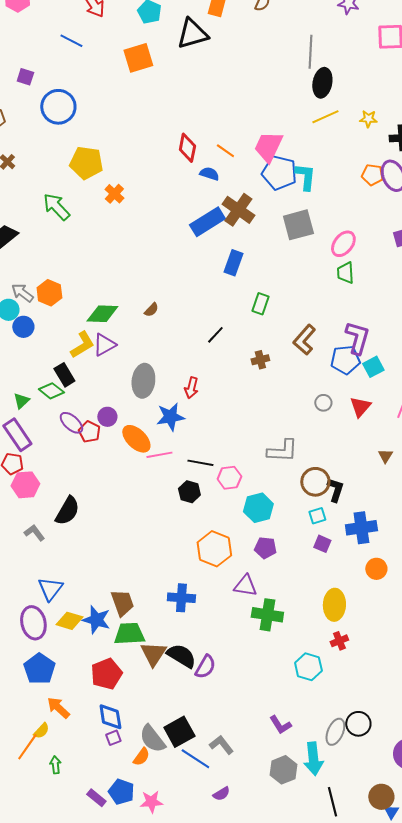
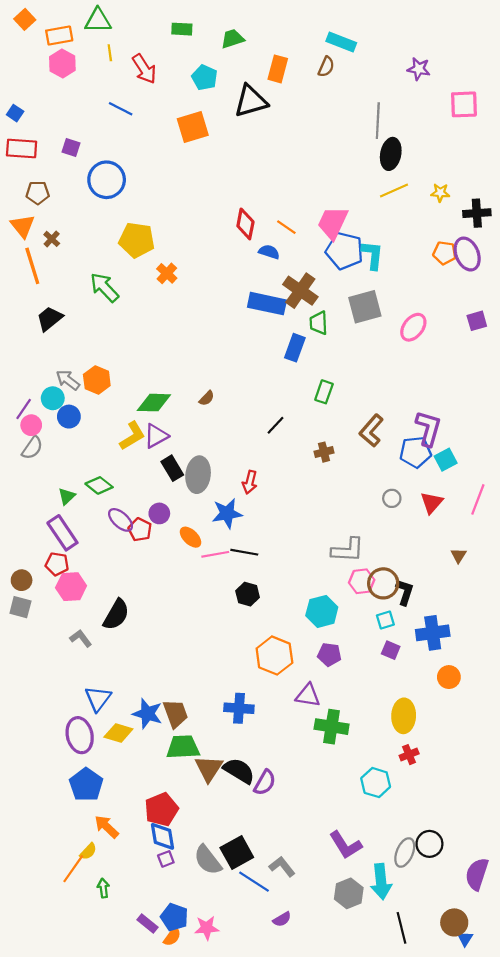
blue rectangle: (207, 222) -> (267, 304), turned 44
green trapezoid: (345, 273) -> (319, 323), moved
black rectangle: (64, 375) -> (172, 468), moved
orange ellipse: (136, 439) -> (191, 537), size x0.7
black line: (200, 463) -> (244, 552), moved
pink hexagon: (229, 478) -> (362, 581), moved
blue star: (96, 620) -> (147, 714), moved
red pentagon: (106, 674) -> (161, 809), moved
purple L-shape: (280, 725) -> (346, 845), size x1.4
orange semicircle: (141, 757) -> (172, 936), moved

